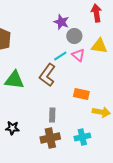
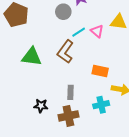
gray circle: (74, 36) -> (63, 12), moved
black star: (12, 128) -> (41, 106), moved
cyan cross: (82, 137) -> (101, 105), moved

